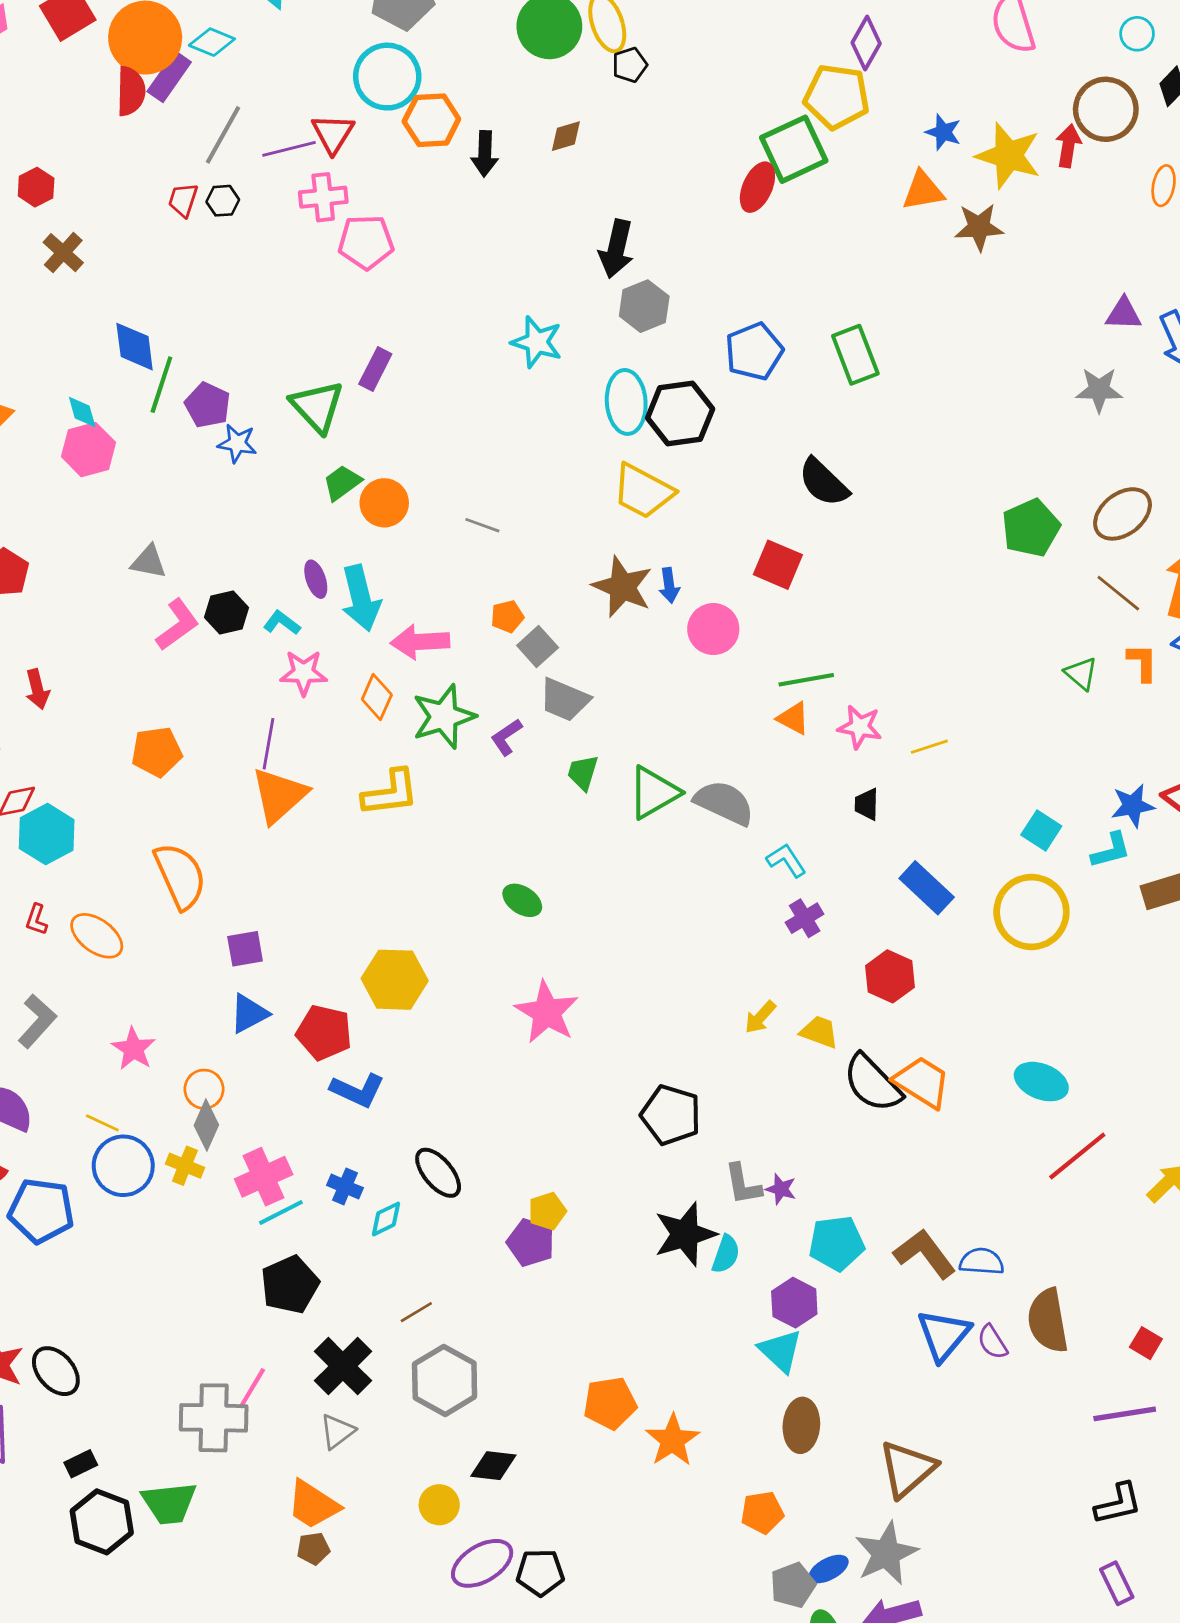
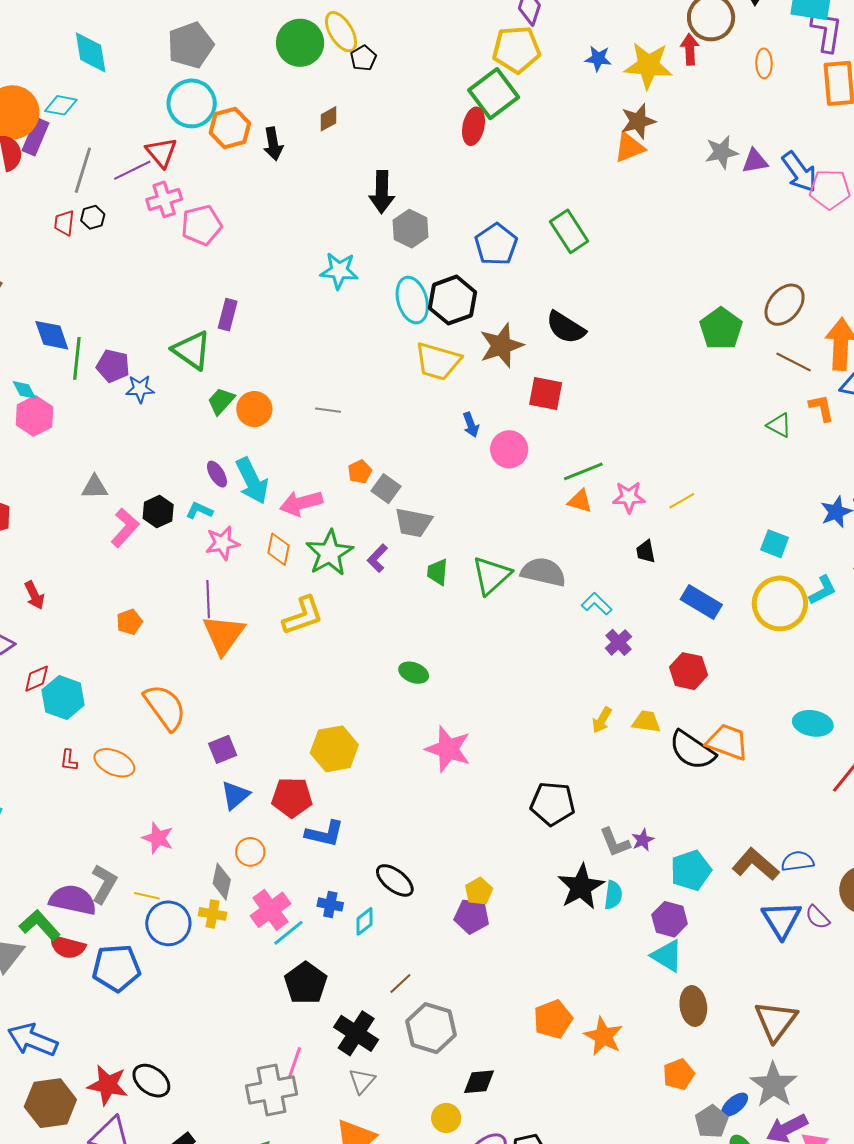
orange triangle: (923, 191) -> (629, 147), moved
gray star: (1099, 390) -> (722, 152), moved
brown star: (622, 587) -> (501, 345), moved, turned -30
orange pentagon: (157, 752) -> (129, 622), size x0.7
cyan L-shape: (1111, 850) -> (823, 590), moved
gray L-shape: (37, 1021) -> (104, 884), moved
orange circle: (204, 1089) -> (250, 852), moved
purple star: (781, 1189) -> (643, 840), turned -30

